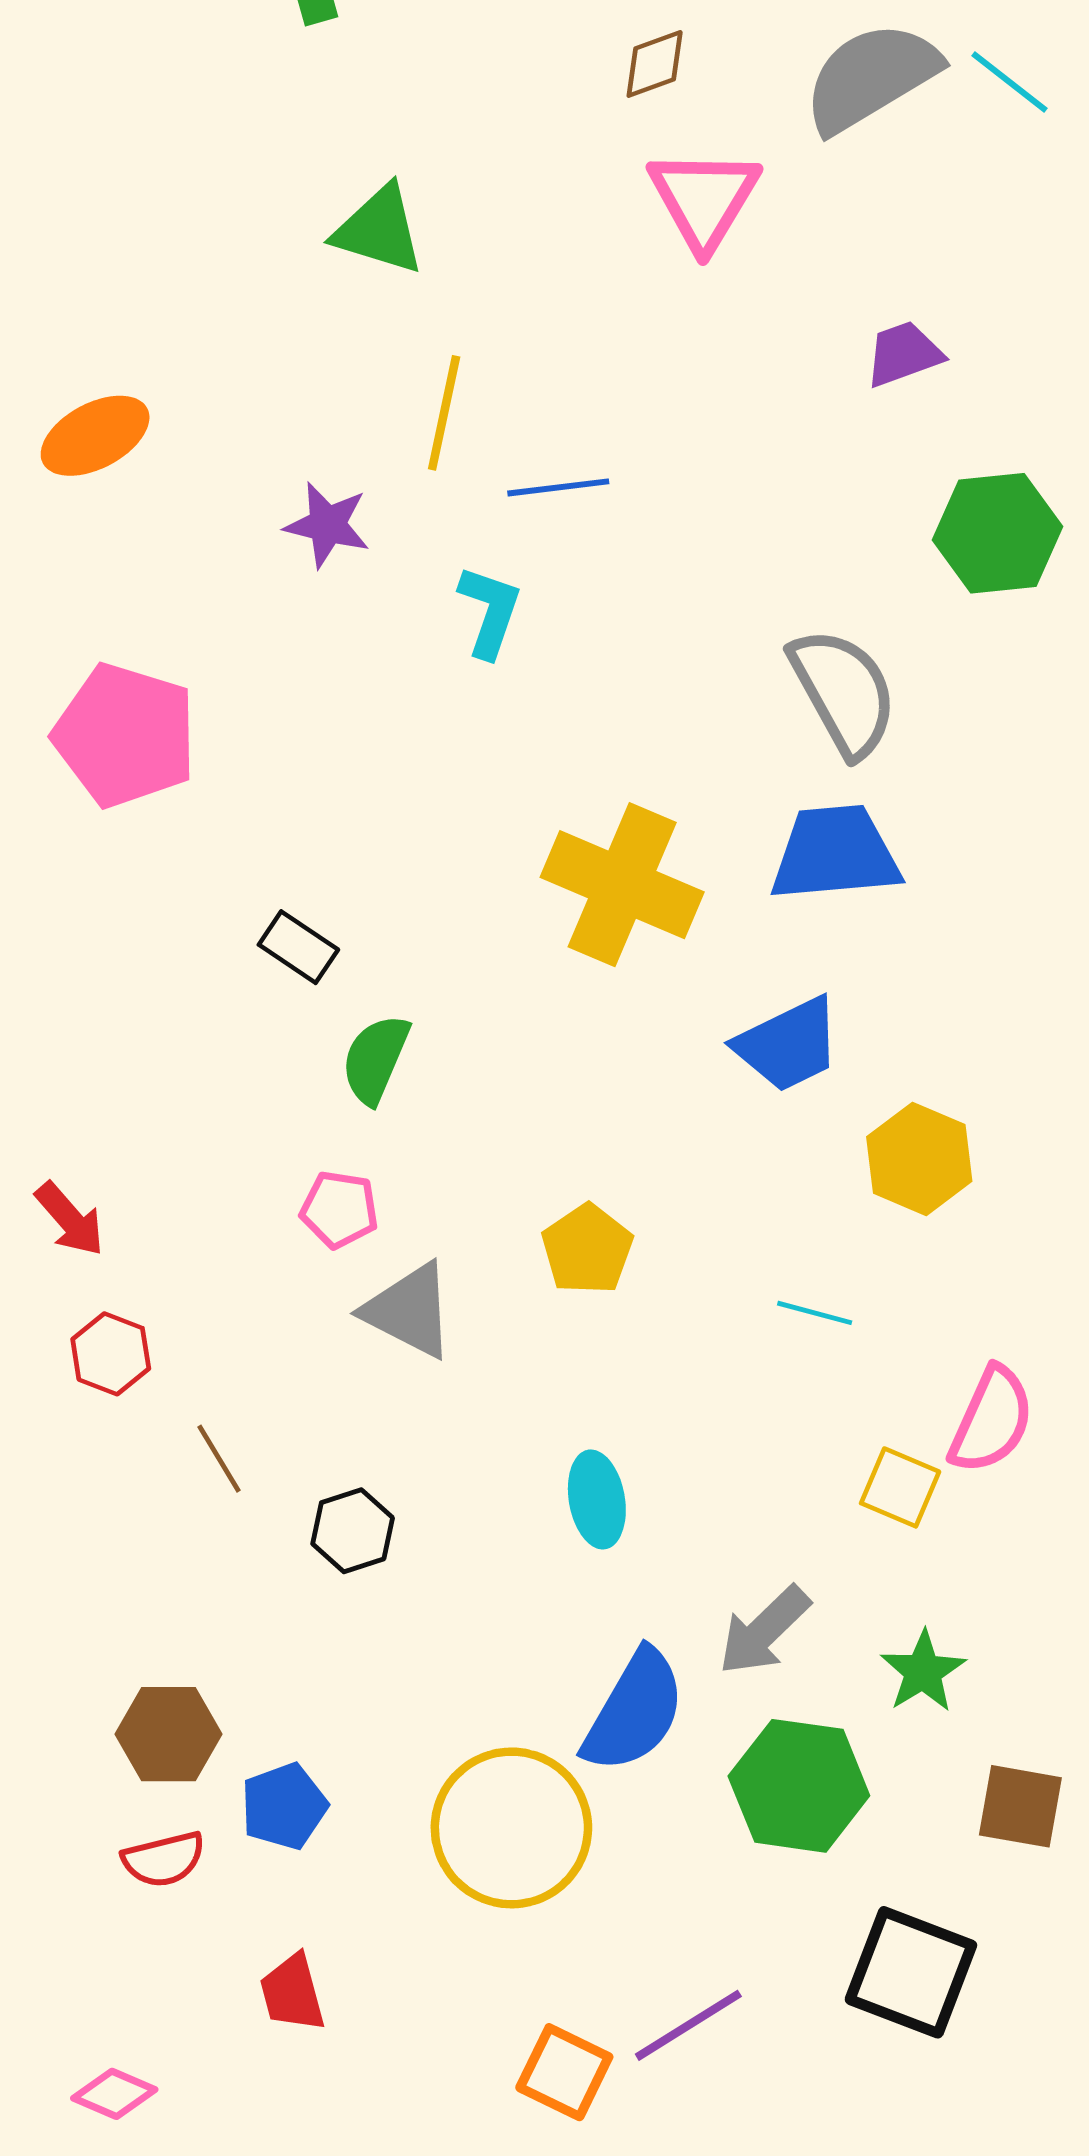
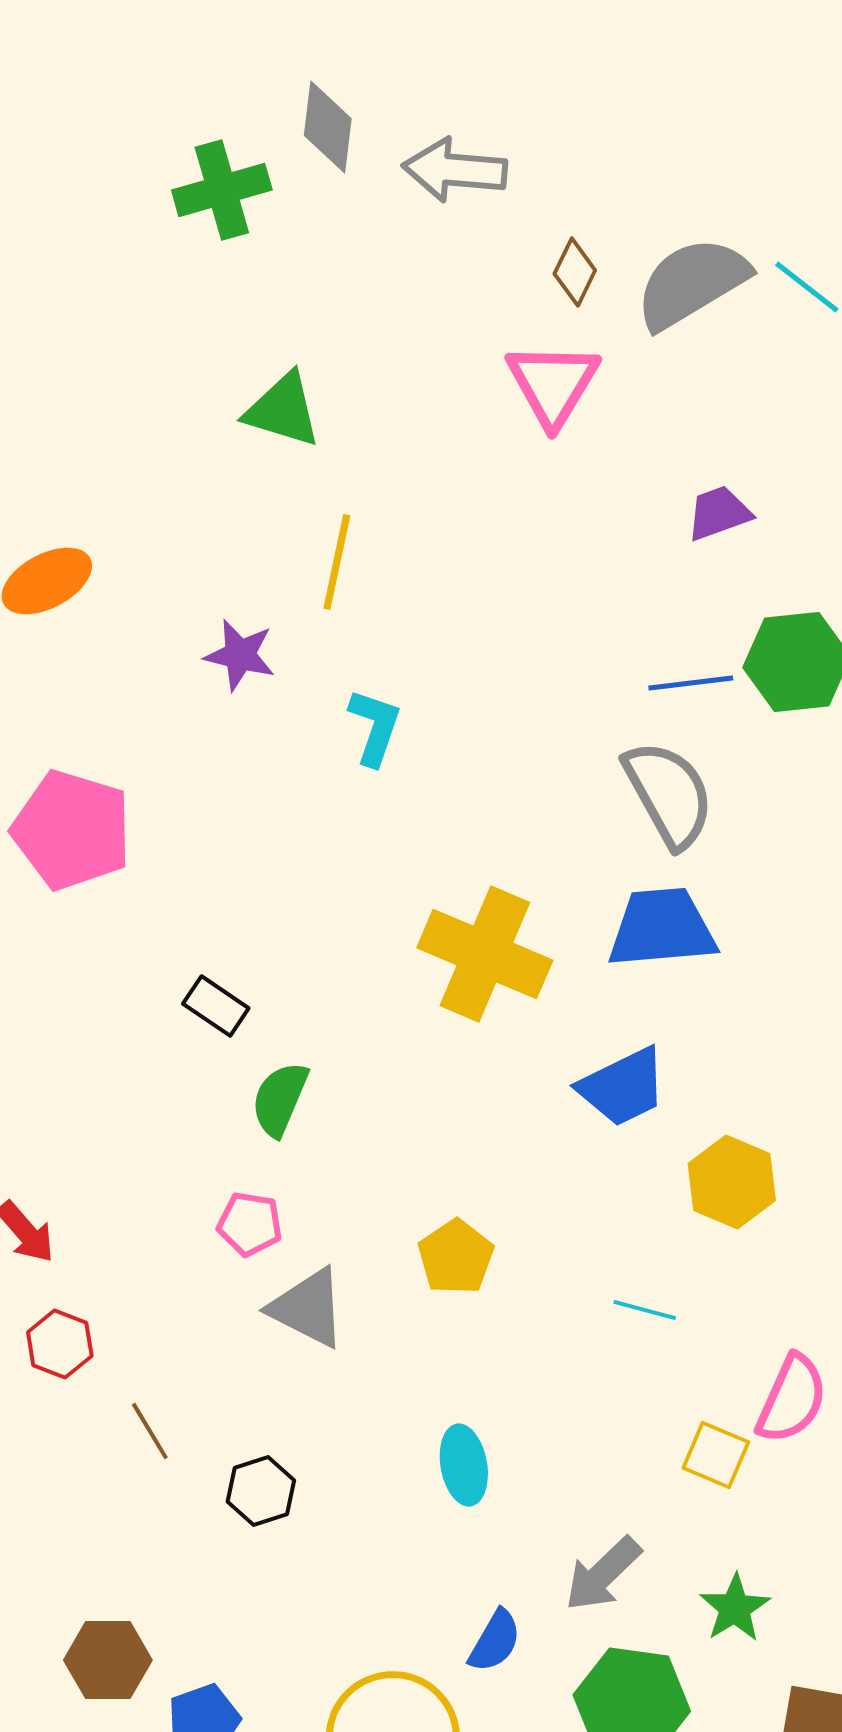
brown diamond: (655, 64) -> (575, 272), moved, turned -44
blue line: (558, 487) -> (691, 683), moved
blue semicircle: (634, 1711) -> (495, 1641), size x0.6

